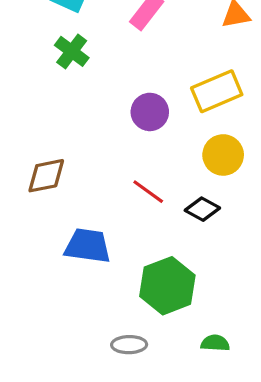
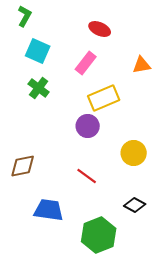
yellow rectangle: (217, 91) -> (104, 98), moved
black diamond: (202, 209) -> (135, 205), moved

